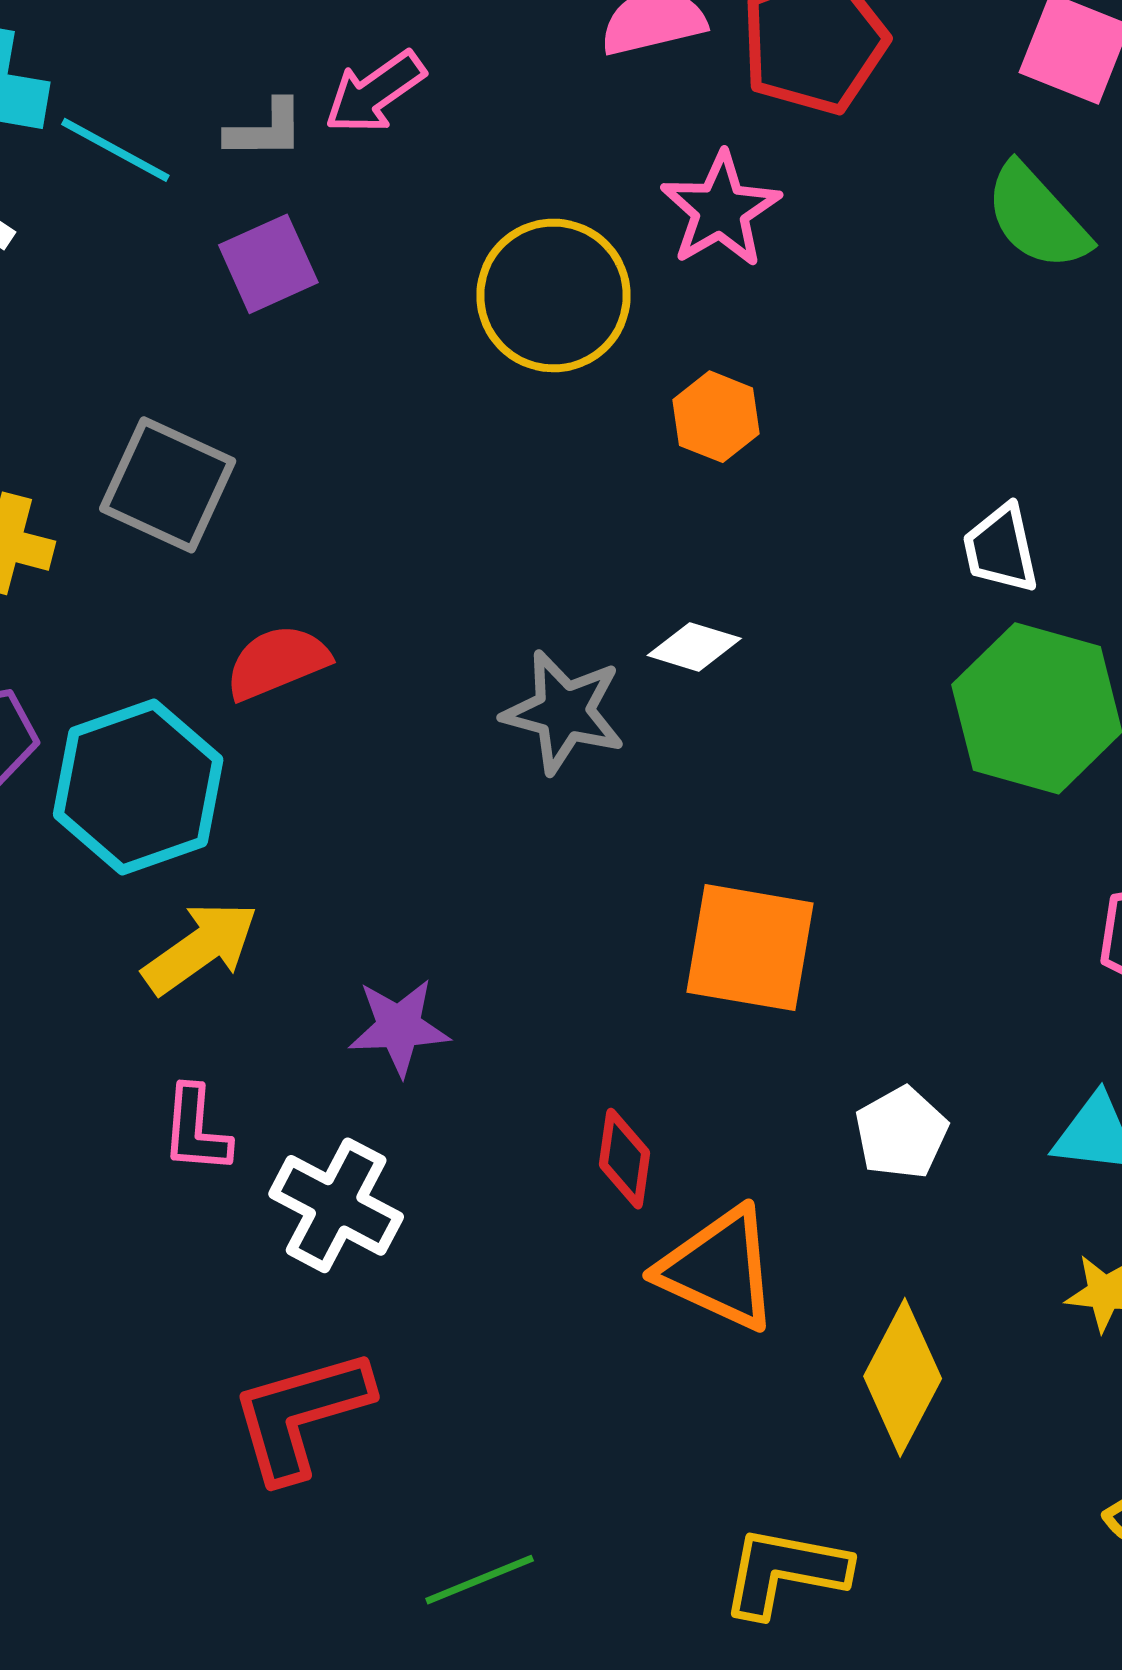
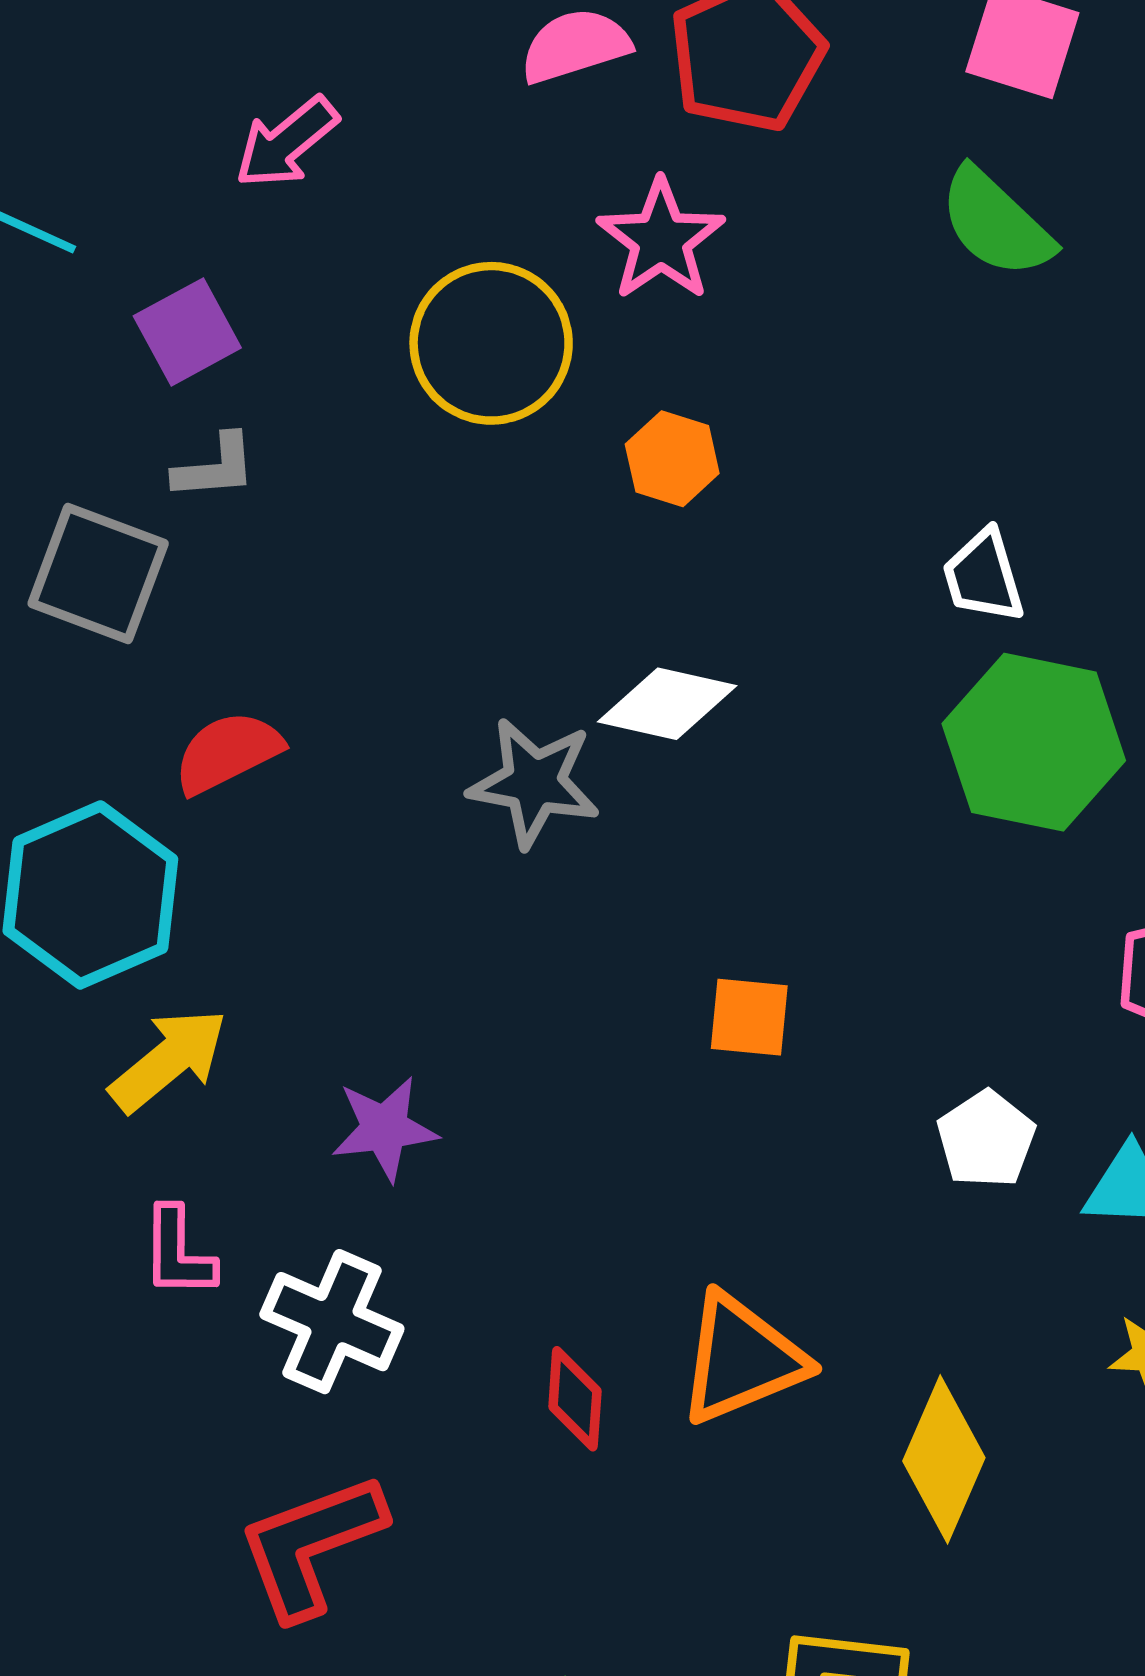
gray L-shape: (265, 130) -> (215, 467), moved
white diamond: (694, 647) -> (667, 704), size x1.4
orange square: (750, 948) -> (749, 1017), size x0.6
white pentagon: (901, 1133) -> (986, 1139), moved
red diamond: (624, 1159) -> (575, 1399), moved
orange triangle: (719, 1269) -> (741, 1359), turned -43

